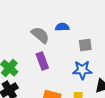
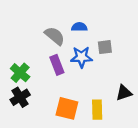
blue star: (82, 70) -> (81, 57), moved

